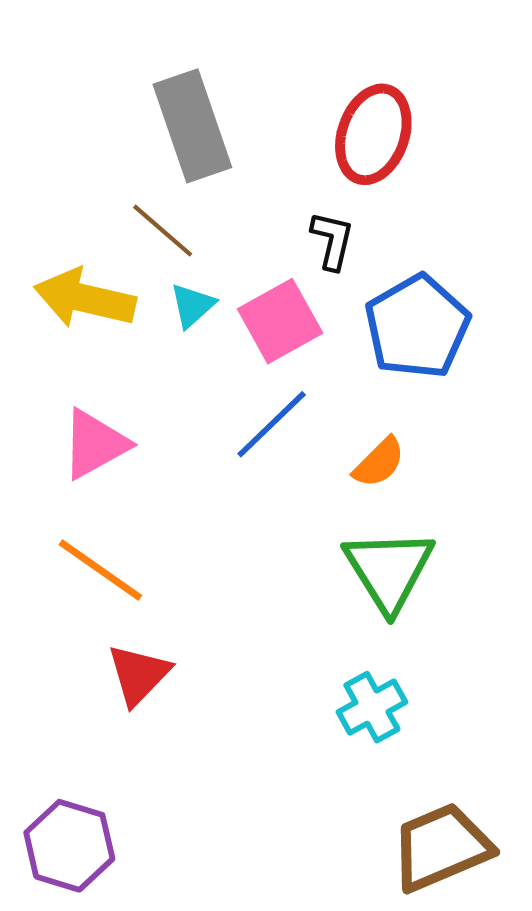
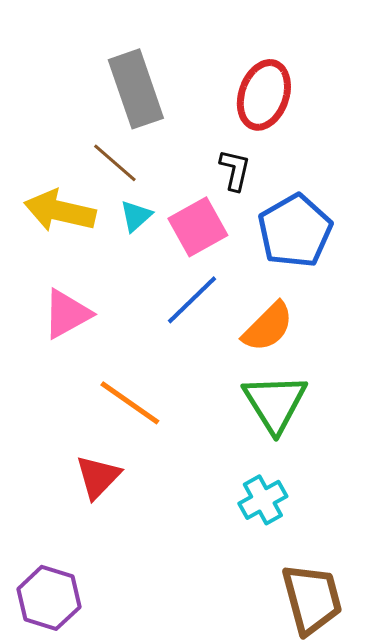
orange semicircle: (379, 462) -> (268, 327), size x1.4
orange line: (100, 570) -> (130, 403), moved
brown trapezoid: (441, 847) -> (312, 599), turned 98

